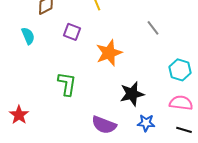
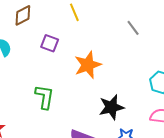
gray line: (153, 28) -> (133, 28), moved

